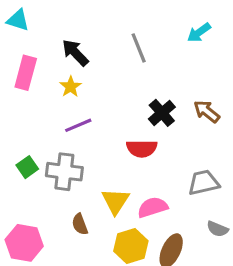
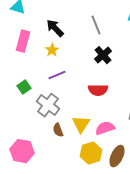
black cross: (162, 113) -> (103, 55), moved
green square: (27, 167) -> (24, 87), moved
gray cross: (64, 172) -> (48, 105), turned 30
brown semicircle: (80, 224) -> (58, 130), moved

